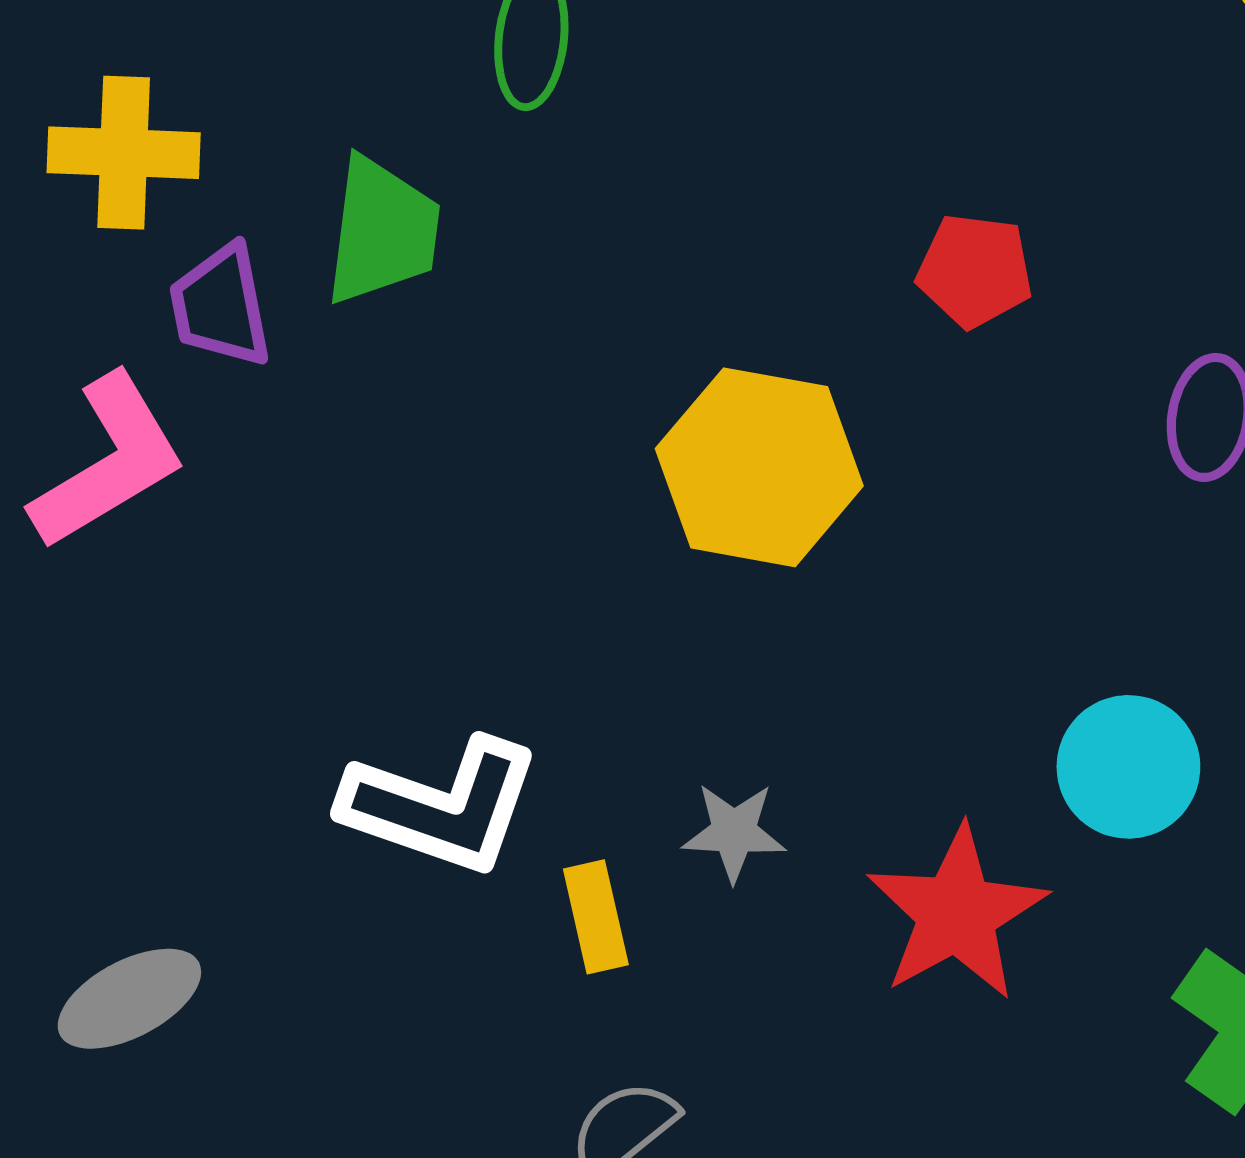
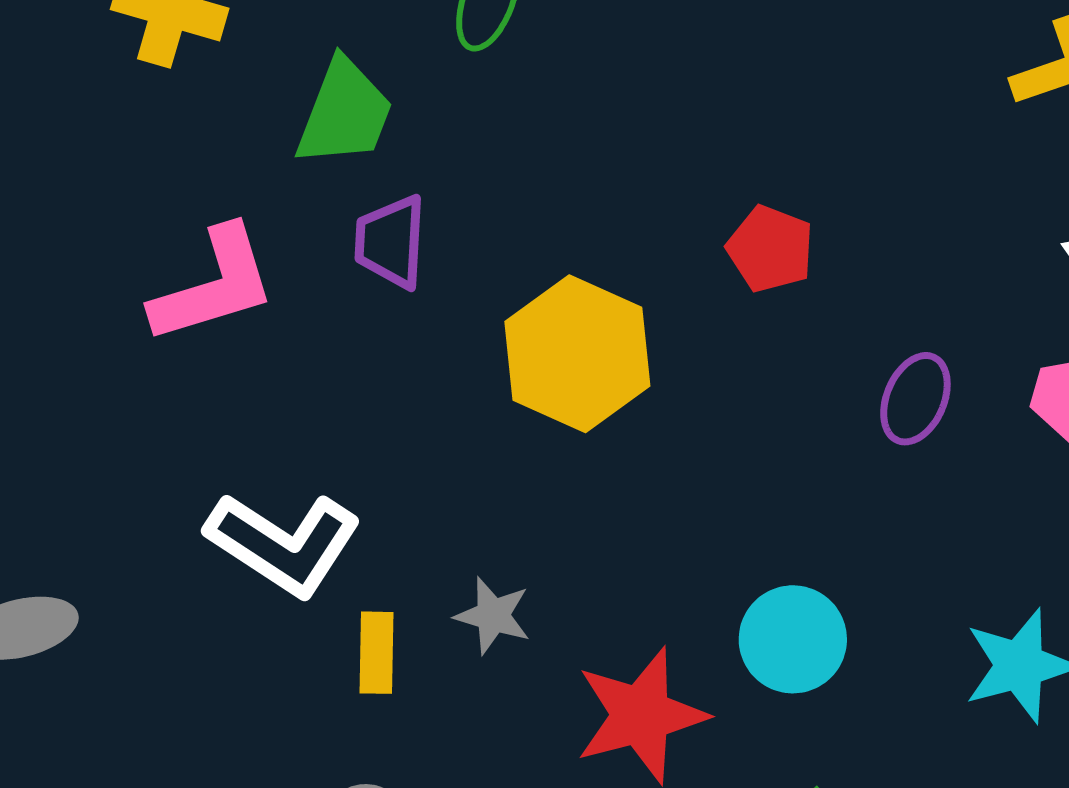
purple trapezoid: (221, 306) -> (391, 242), moved
pink L-shape: (108, 462) -> (214, 285), moved

